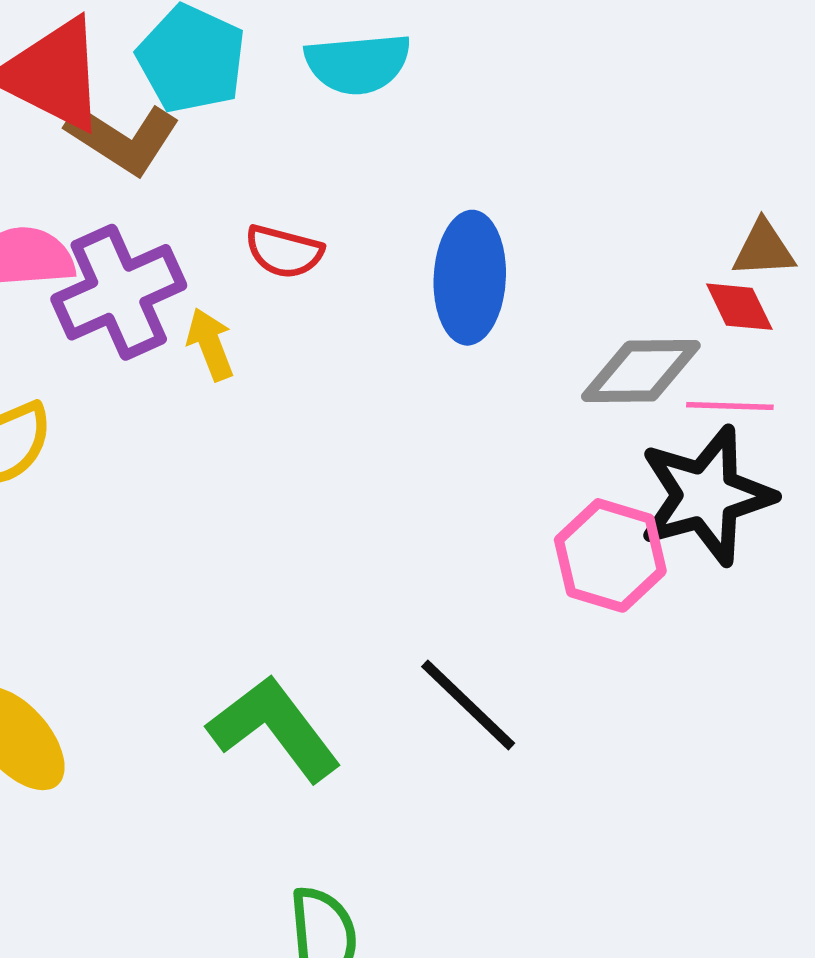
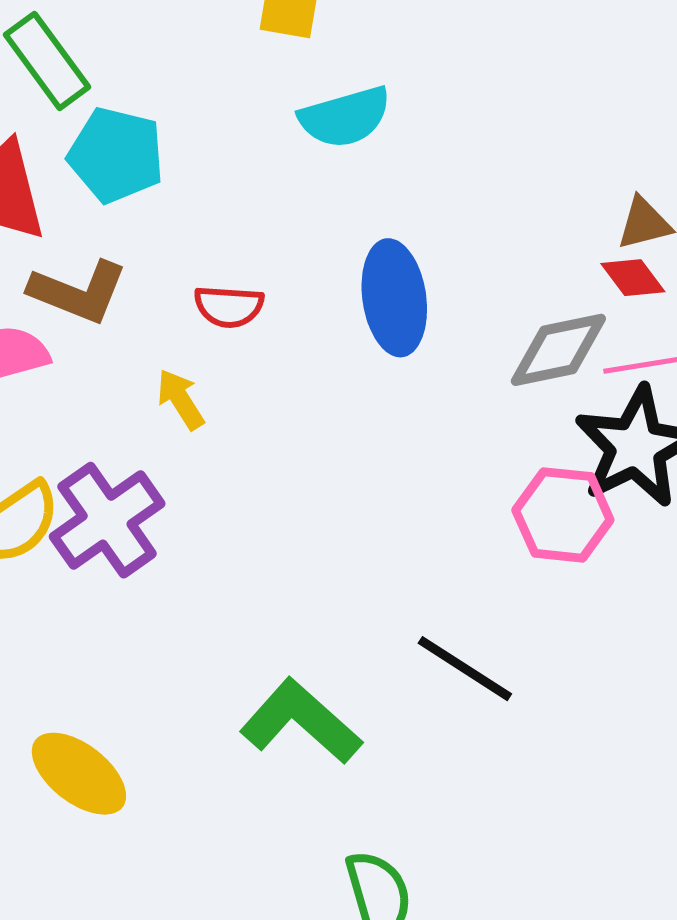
cyan semicircle: (358, 64) -> (345, 117), moved
brown L-shape: (123, 138) -> (78, 292), moved
purple cross: (119, 292) -> (107, 520), moved

